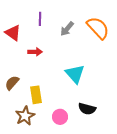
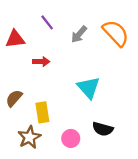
purple line: (40, 19) -> (47, 22), turned -40
red triangle: (13, 33) -> (15, 39), turned -42

